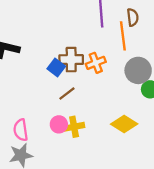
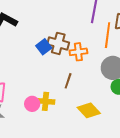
brown line: (67, 93) -> (68, 81), moved, turned -49
pink circle: (59, 124) -> (32, 104), moved

